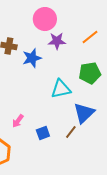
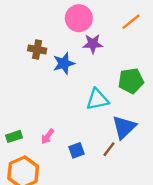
orange line: (90, 37) -> (131, 22), moved

